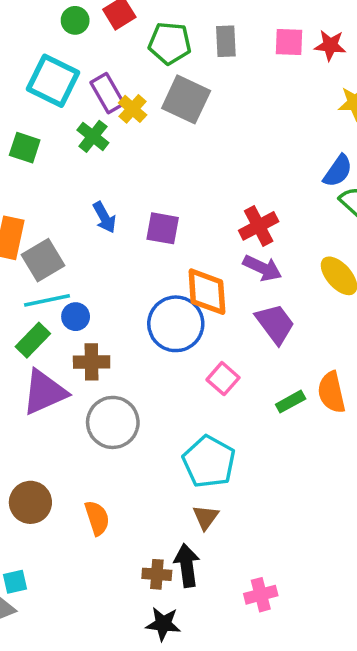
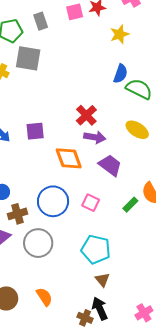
blue circle: (176, 324) -> (53, 201), moved
brown cross: (157, 574) -> (85, 318), turned 35

